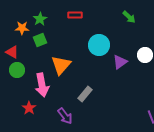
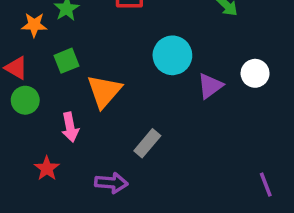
green square: (40, 40) -> (67, 61), moved
pink arrow: (42, 85) -> (70, 127), size x0.7
purple arrow: (65, 116) -> (111, 183), turned -48

